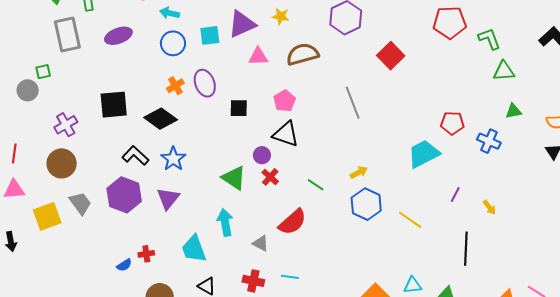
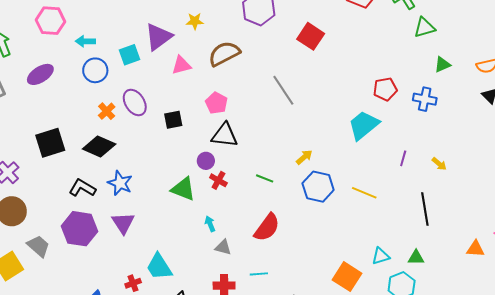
cyan arrow: (225, 222) -> (210, 224), moved, size x0.6
red semicircle: (292, 222) -> (267, 228), moved
red cross: (146, 254) -> (133, 283), moved

